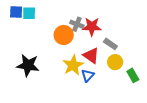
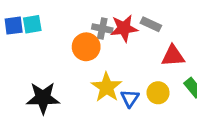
gray rectangle: (110, 44) -> (151, 24), moved
red triangle: (91, 56) -> (173, 56), moved, turned -30
yellow circle: (115, 62) -> (158, 93), moved

